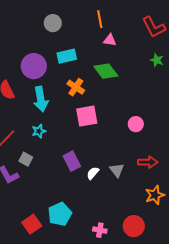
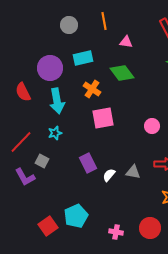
orange line: (100, 19) -> (104, 21), moved
gray triangle: (117, 170) -> (133, 172), turned -42

